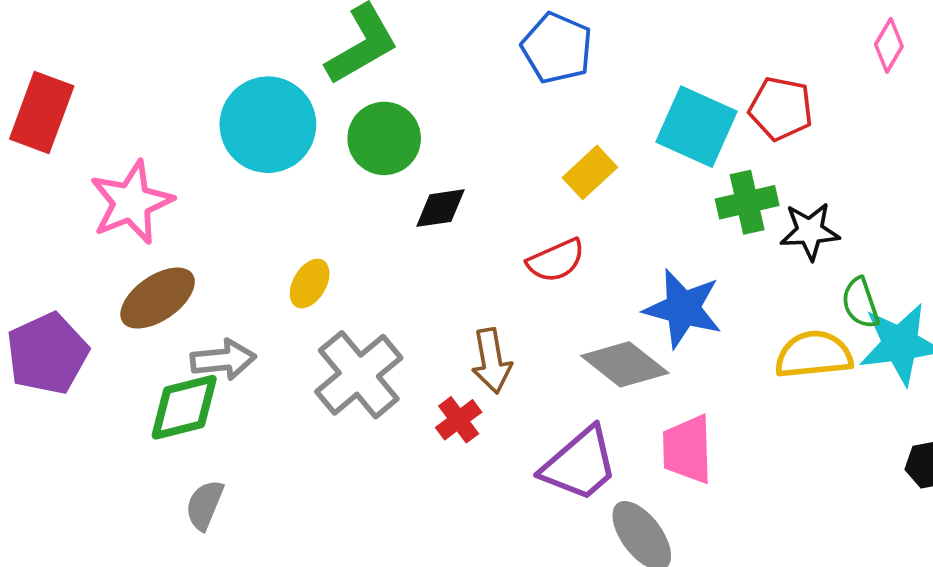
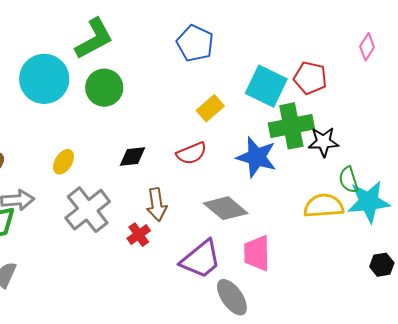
green cross: (747, 202) -> (291, 126), size x1.4
black diamond: (440, 208) -> (132, 157), moved
blue star: (683, 309) -> (256, 157), moved

